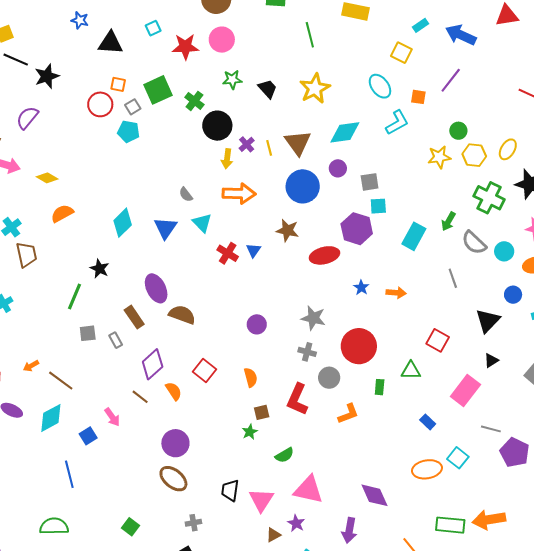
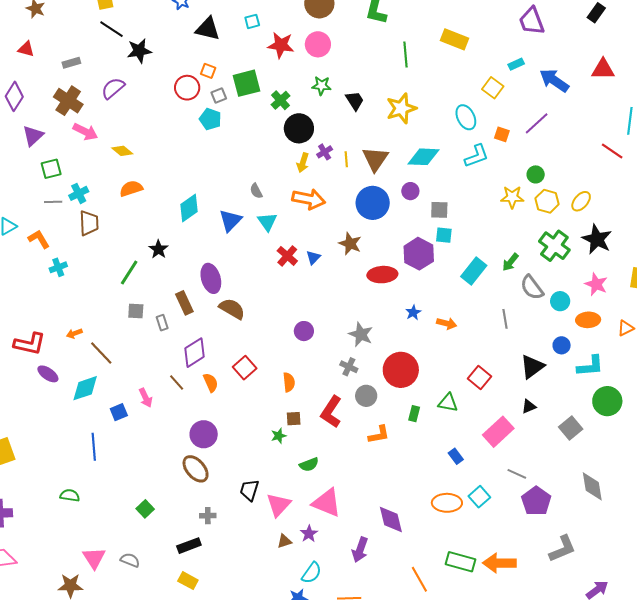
green semicircle: (54, 526) -> (70, 495), size x0.7

